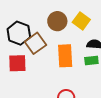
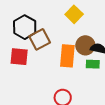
brown circle: (57, 21) -> (85, 45), moved
yellow square: (81, 21) -> (74, 14), moved

